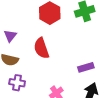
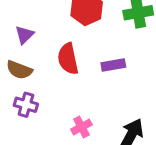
purple rectangle: (86, 67) -> (113, 65), moved

